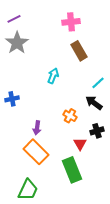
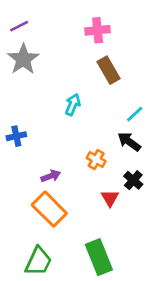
purple arrow: (37, 128) -> (51, 176), turned -120
black cross: (97, 131) -> (133, 180), turned -32
green rectangle: (72, 170) -> (99, 257), moved

